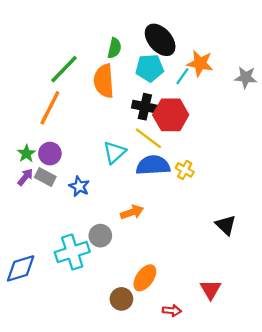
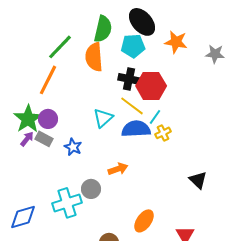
green semicircle: (114, 48) -> (103, 29), size x1.5
cyan line: (182, 76) -> (155, 117), moved
green star: (26, 154) -> (28, 119), size x1.8
yellow cross: (185, 170) -> (163, 133), turned 35
orange ellipse: (145, 278) -> (144, 221), moved

